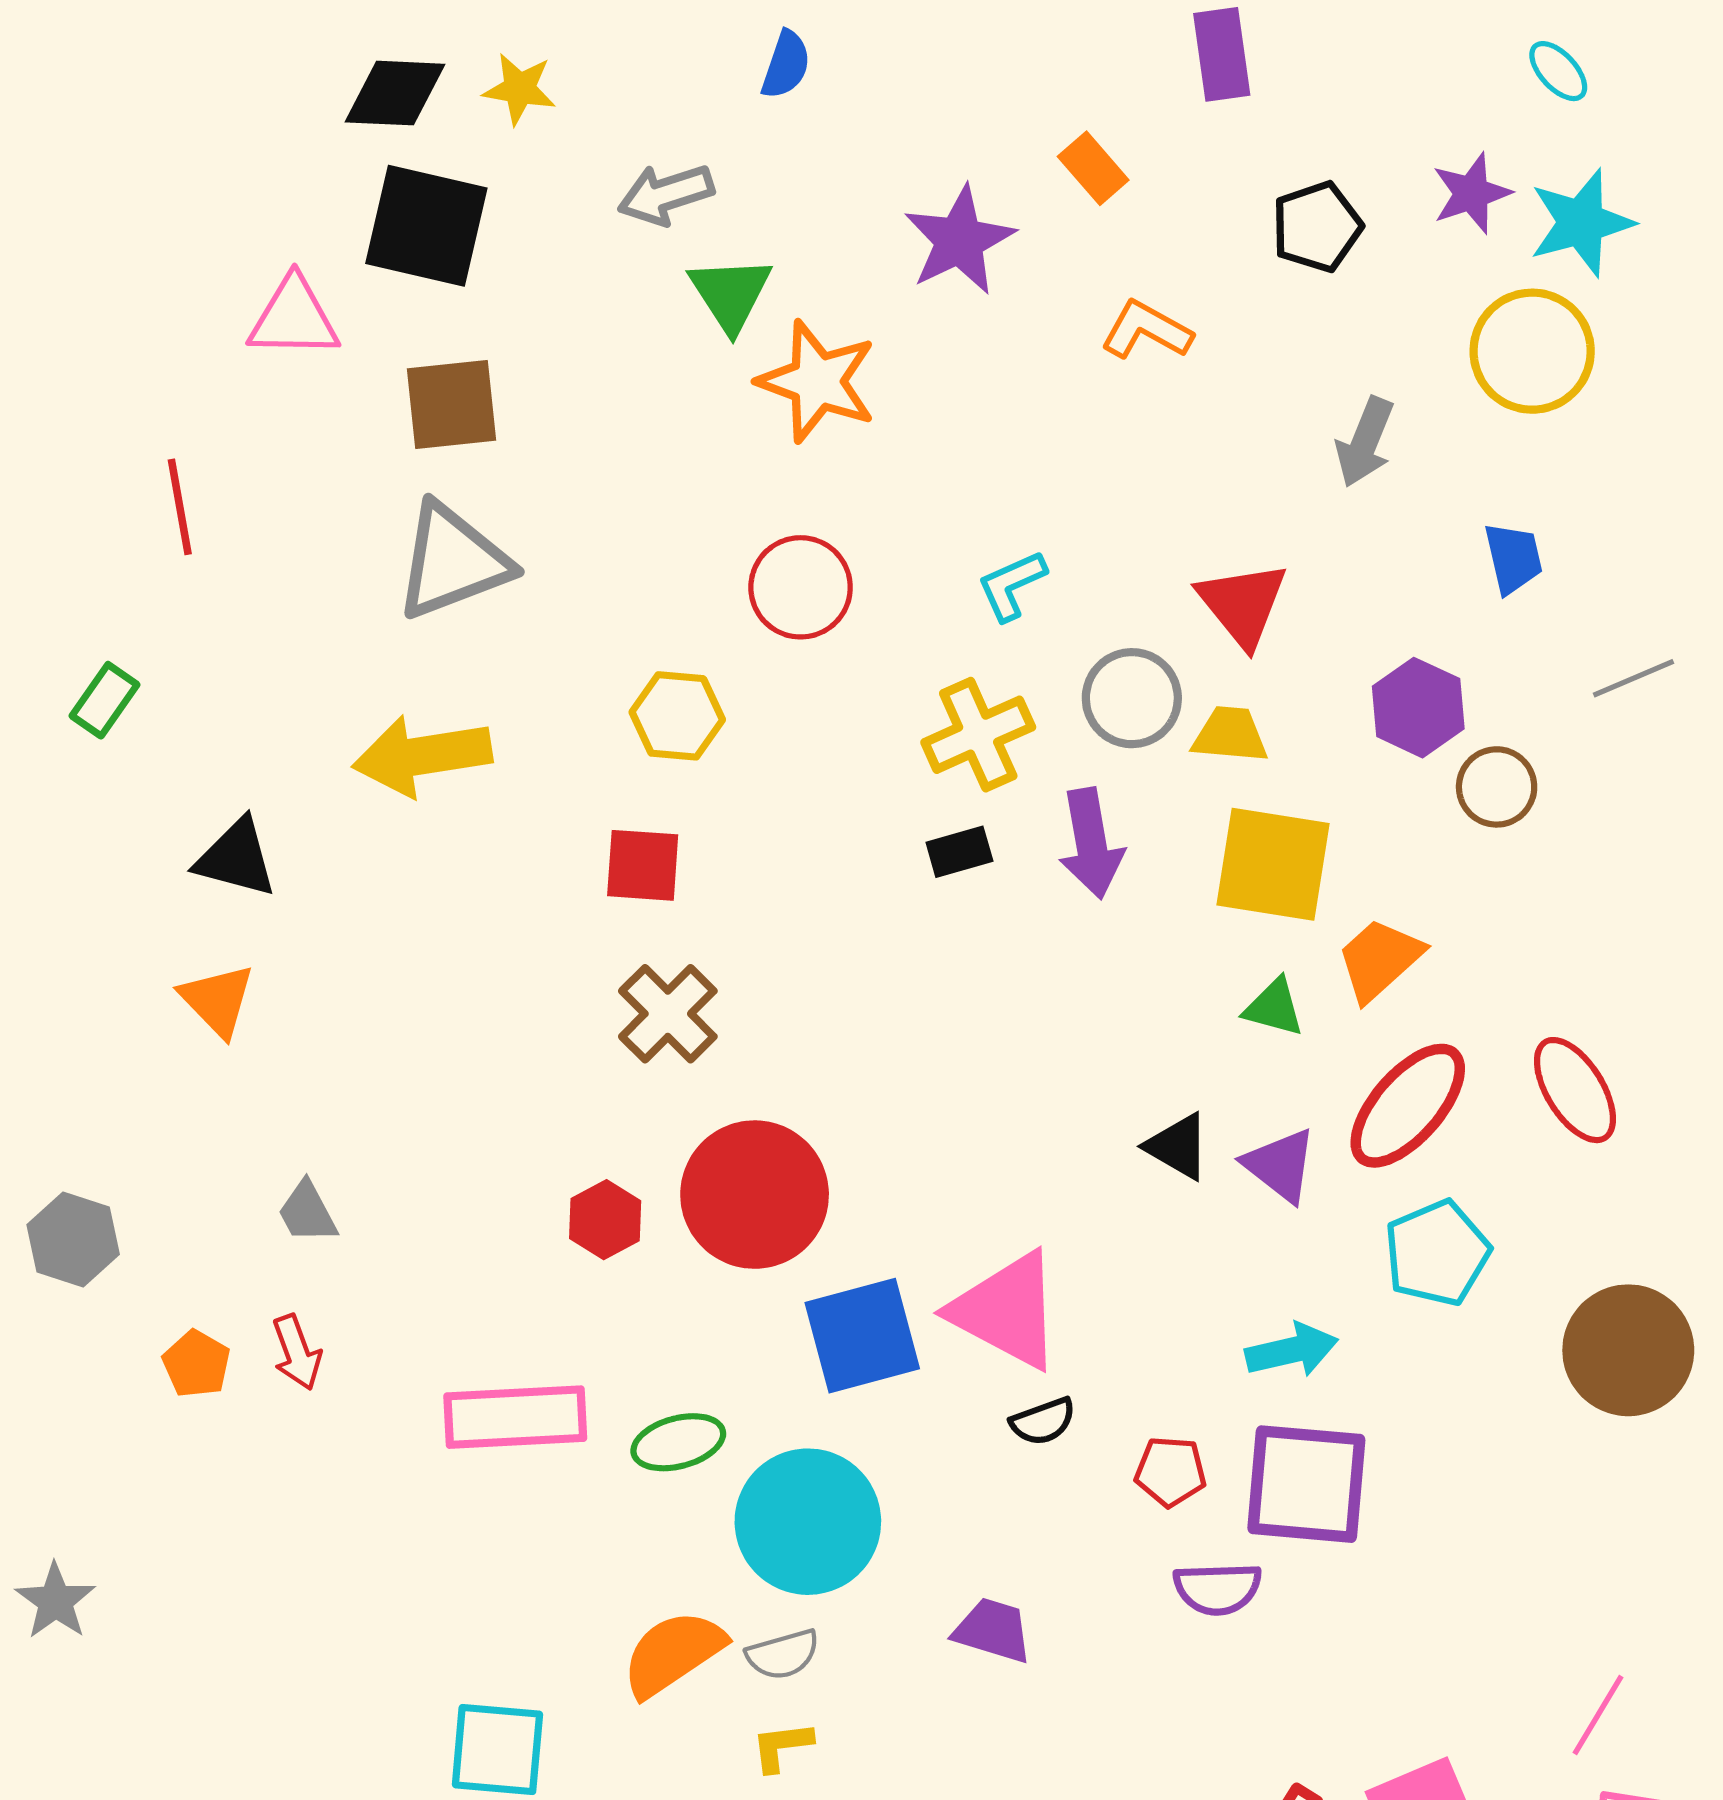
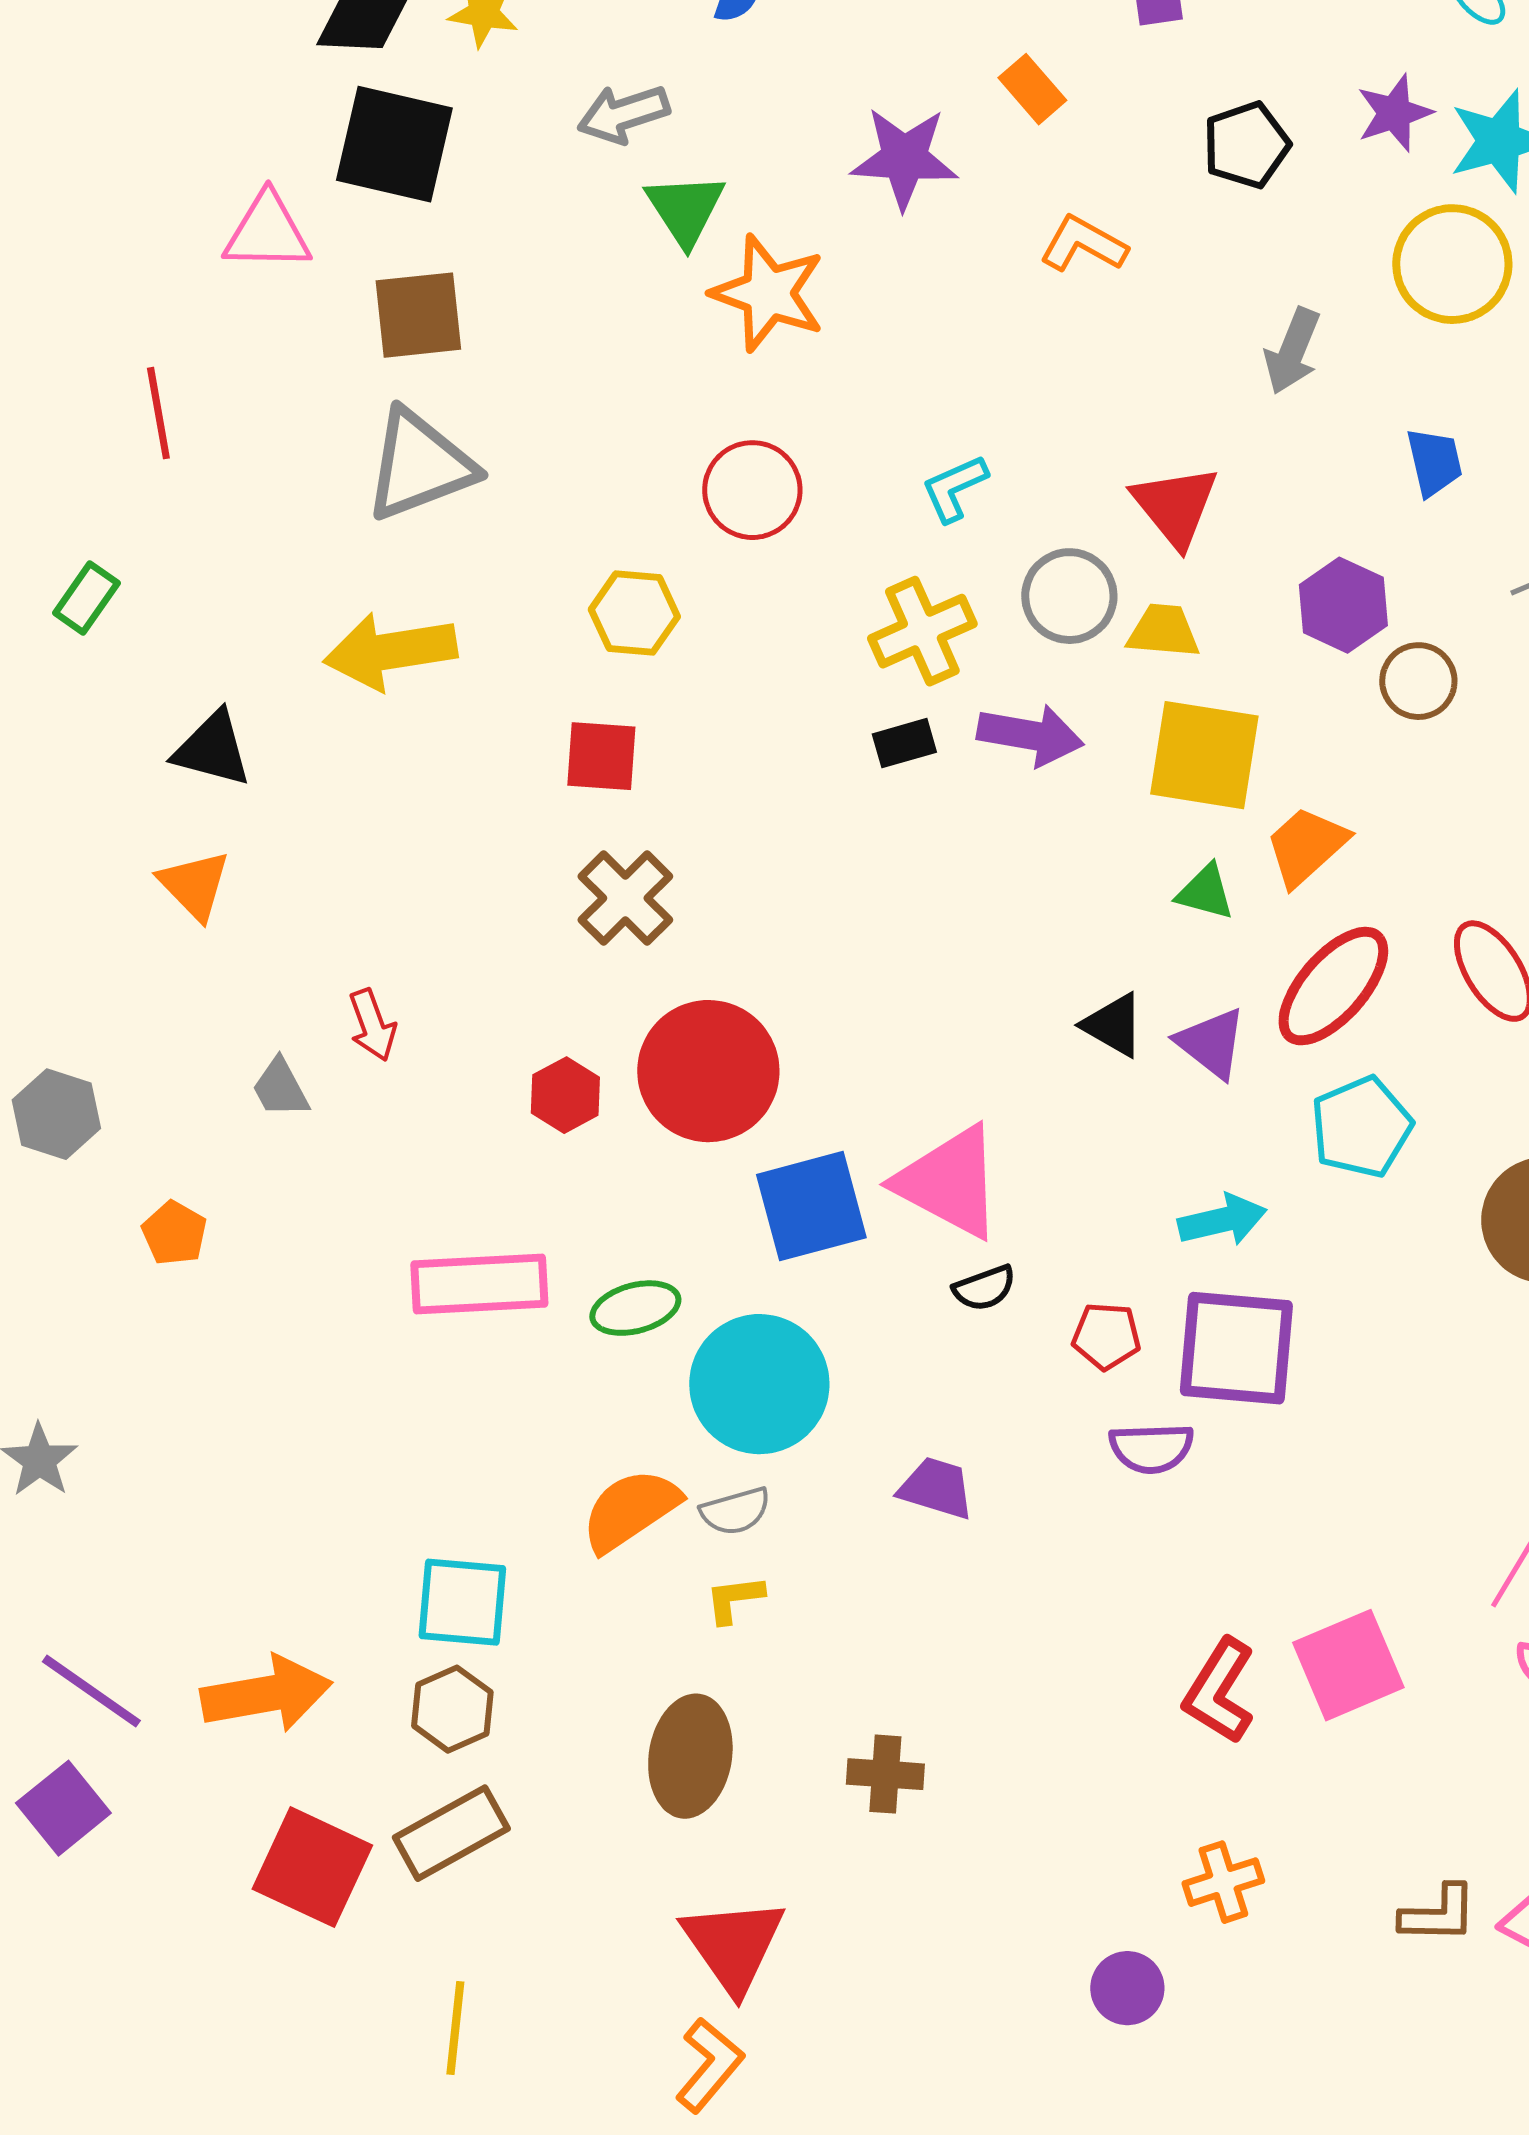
purple star: (959, 240) -> (904, 158), turned 30
purple arrow: (1091, 843) -> (1030, 735), turned -70
red arrow: (297, 1352) -> (372, 1025), moved

